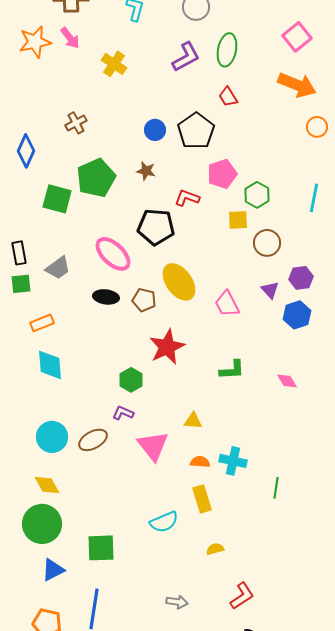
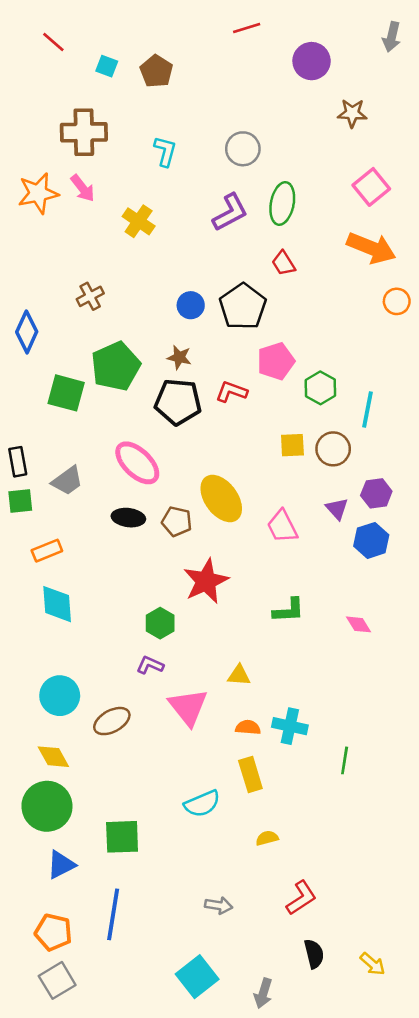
cyan line: (314, 198) -> (367, 409), moved
yellow square: (238, 220) -> (292, 445), moved
black pentagon: (156, 227) -> (178, 402), moved
brown ellipse: (93, 440) -> (112, 721), moved

